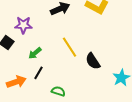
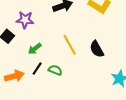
black semicircle: (93, 61) -> (97, 49), moved
green semicircle: (58, 91) -> (55, 70), moved

